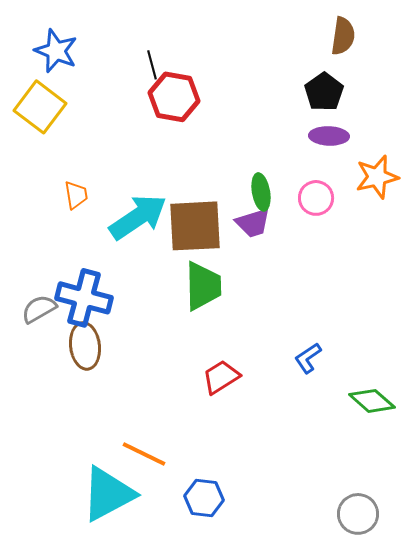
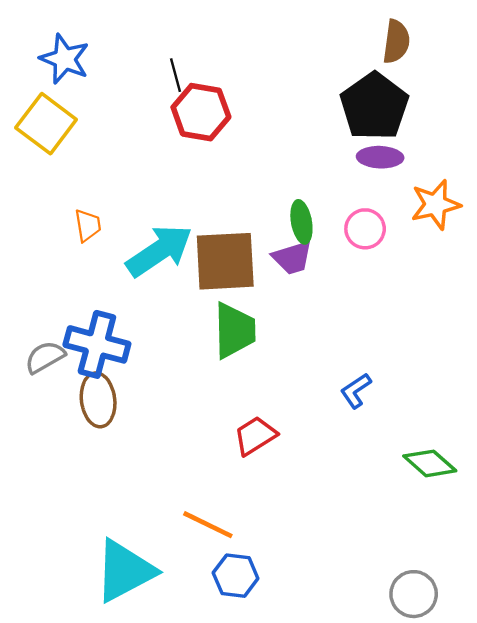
black pentagon: (324, 92) -> (374, 106), size x1.5
blue L-shape: (308, 358) -> (356, 391), moved
orange line: (144, 454) -> (208, 525), moved

